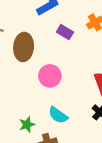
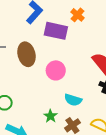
purple rectangle: (65, 32) -> (56, 31), size x1.6

